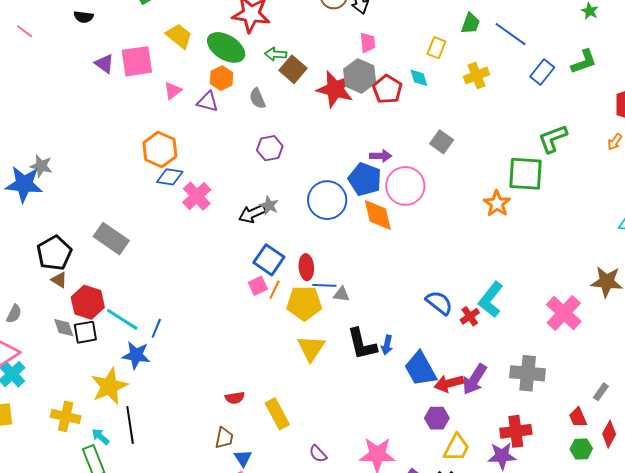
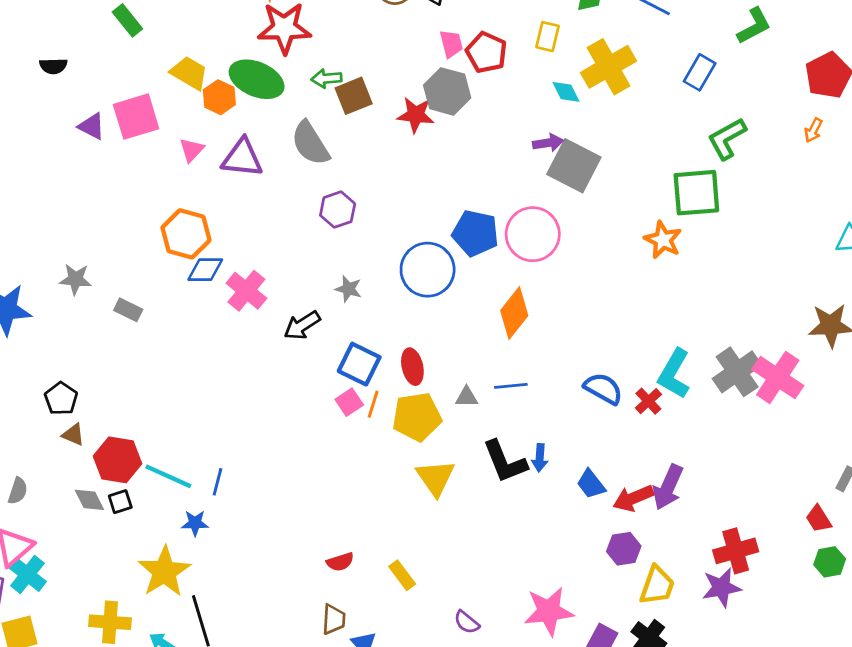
brown square: (293, 69) -> (354, 96), turned 36
blue rectangle: (542, 72) -> (700, 72), moved
yellow cross: (476, 75) -> (609, 67), size x1.5
orange hexagon: (221, 78) -> (219, 97), moved
cyan diamond: (419, 78) -> (566, 92), moved
red star: (335, 89) -> (416, 115), size x0.7
red pentagon: (387, 89) -> (486, 52), moved
gray semicircle: (257, 98) -> (310, 143), size x1.6
purple triangle: (208, 102) -> (242, 158), size x1.4
gray square: (442, 142) -> (574, 166), size x1.6
purple arrow: (381, 156) -> (548, 143), moved
gray star: (41, 166) -> (75, 279), moved
black arrow: (252, 214) -> (302, 325), moved
orange diamond: (378, 215) -> (514, 313), moved, turned 60
gray rectangle: (111, 239) -> (128, 310), moved, size x0.6
black pentagon: (54, 253) -> (61, 399), size x0.7
blue line: (324, 285) -> (511, 386), moved
black square: (85, 332) -> (120, 502), size x0.7
blue star: (136, 355) -> (195, 523), size x0.7
blue trapezoid: (420, 369) -> (591, 484), size x0.6
gray cross: (528, 373) -> (737, 372), moved, turned -32
yellow rectangle: (277, 414) -> (402, 575), size x0.7

